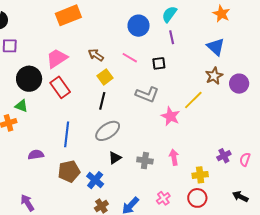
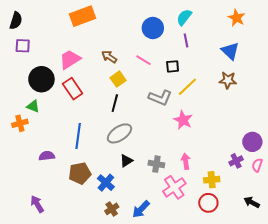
brown star: (214, 76) -> (228, 80), turned 30
purple circle: (239, 84) -> (252, 142), moved
yellow line: (193, 100) -> (187, 87), moved
pink cross: (163, 198) -> (174, 187), moved, size x1.6

